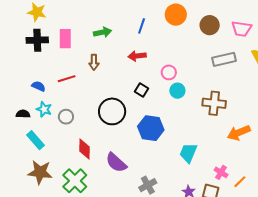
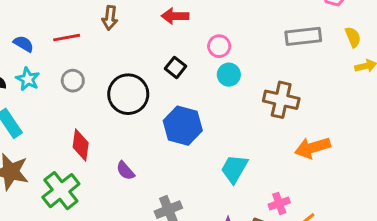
gray circle: (66, 117) -> (73, 81), moved
purple semicircle: (116, 163) -> (125, 171), size x0.6
pink cross: (221, 172) -> (279, 203), turned 32

